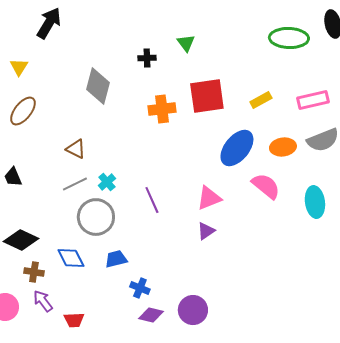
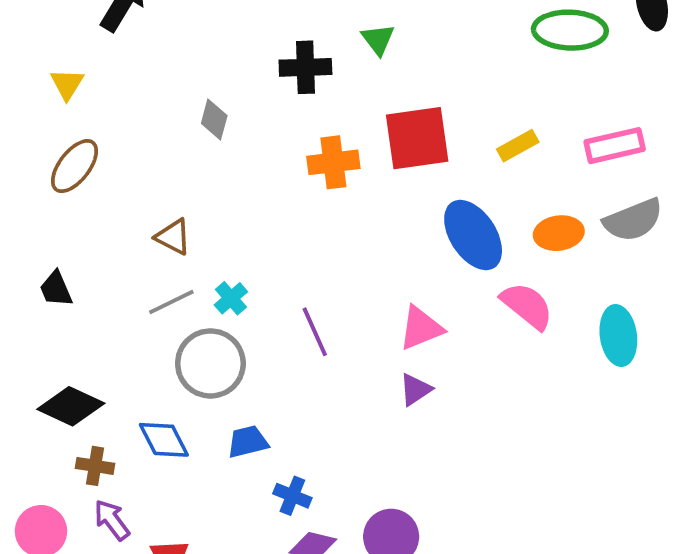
black cross: (147, 58) -> (305, 67), size x1.5
gray diamond: (98, 86) -> (214, 119), size x0.6
blue ellipse: (237, 148) -> (473, 235), turned -72

